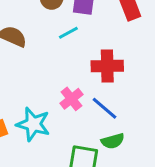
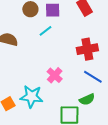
red cross: (107, 66) -> (87, 49), moved
blue line: (105, 108) -> (93, 77), moved

